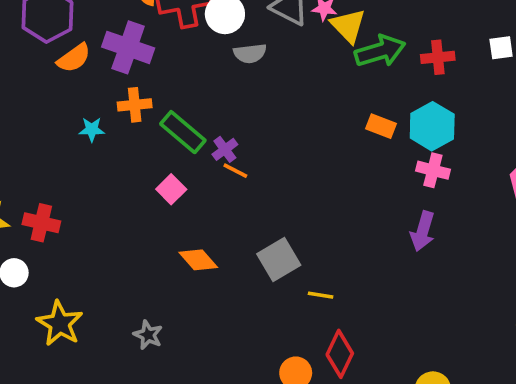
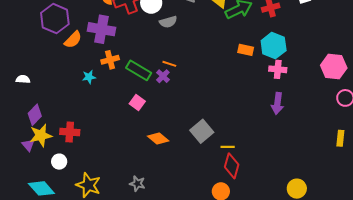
orange line: (235, 171) -> (169, 64), moved
red diamond: (340, 354) -> (232, 166), moved

